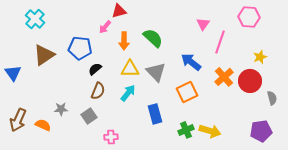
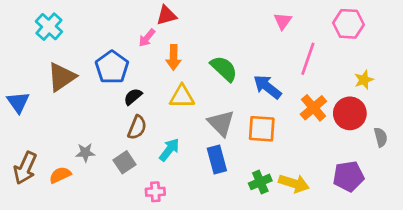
pink triangle: (203, 24) -> (283, 21), moved
green semicircle: (153, 38) -> (224, 69), moved
blue pentagon: (80, 48) -> (112, 67), turned 30
gray triangle: (156, 72) -> (221, 123), moved
orange square: (187, 92) -> (262, 129), turned 30
cyan arrow: (128, 93) -> (169, 150), moved
orange semicircle: (43, 125) -> (60, 175), turned -49
purple pentagon: (261, 131) -> (348, 176), moved

